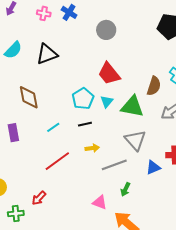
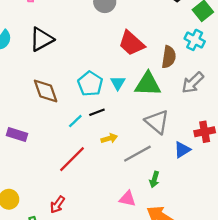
red trapezoid: (109, 74) -> (131, 43), moved
brown diamond: (29, 97) -> (46, 91), moved
cyan line: (53, 127) -> (75, 121), moved
purple rectangle: (13, 133) -> (17, 135), turned -54

